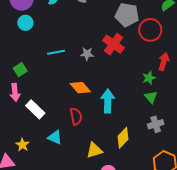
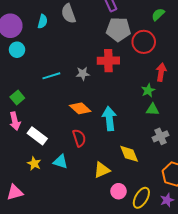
red cross: (114, 44) -> (108, 61), turned -30
green triangle: (151, 97) -> (152, 109), turned -40
yellow diamond: (123, 138) -> (129, 154), turned -60
yellow star: (22, 145) -> (34, 164), moved

